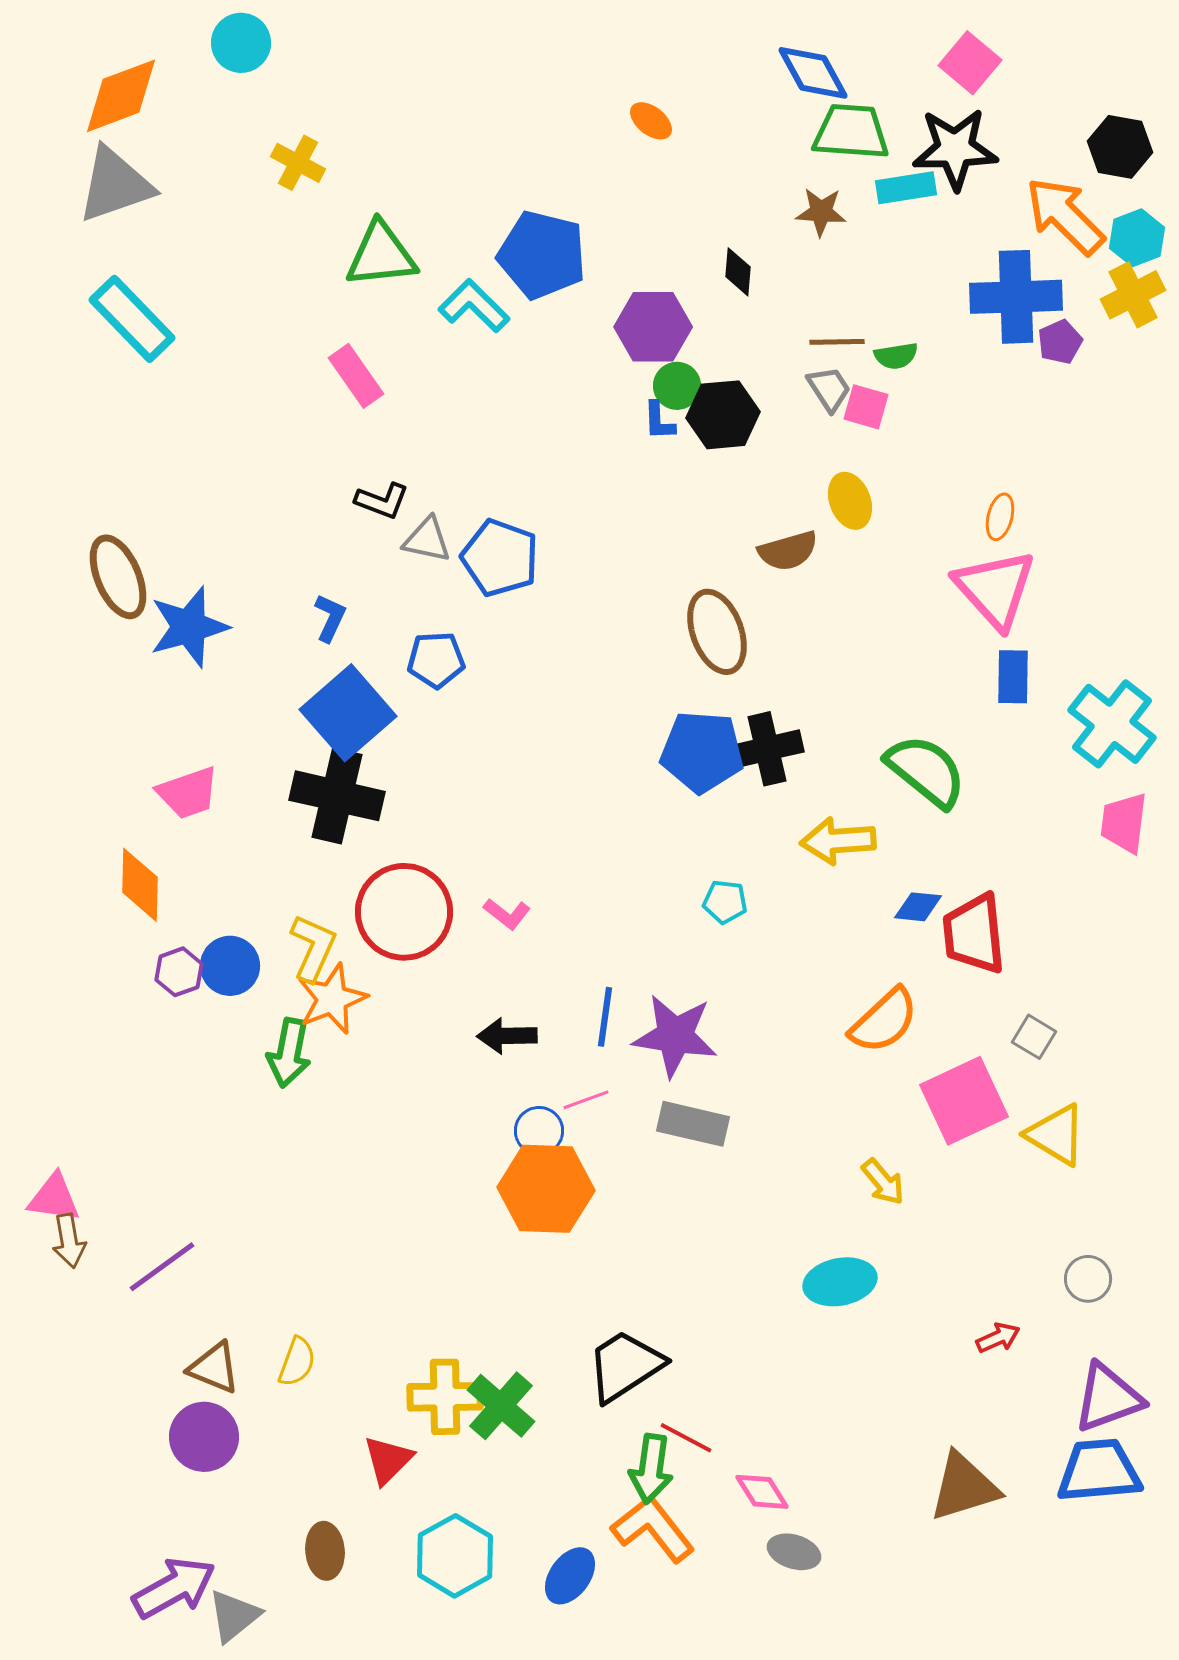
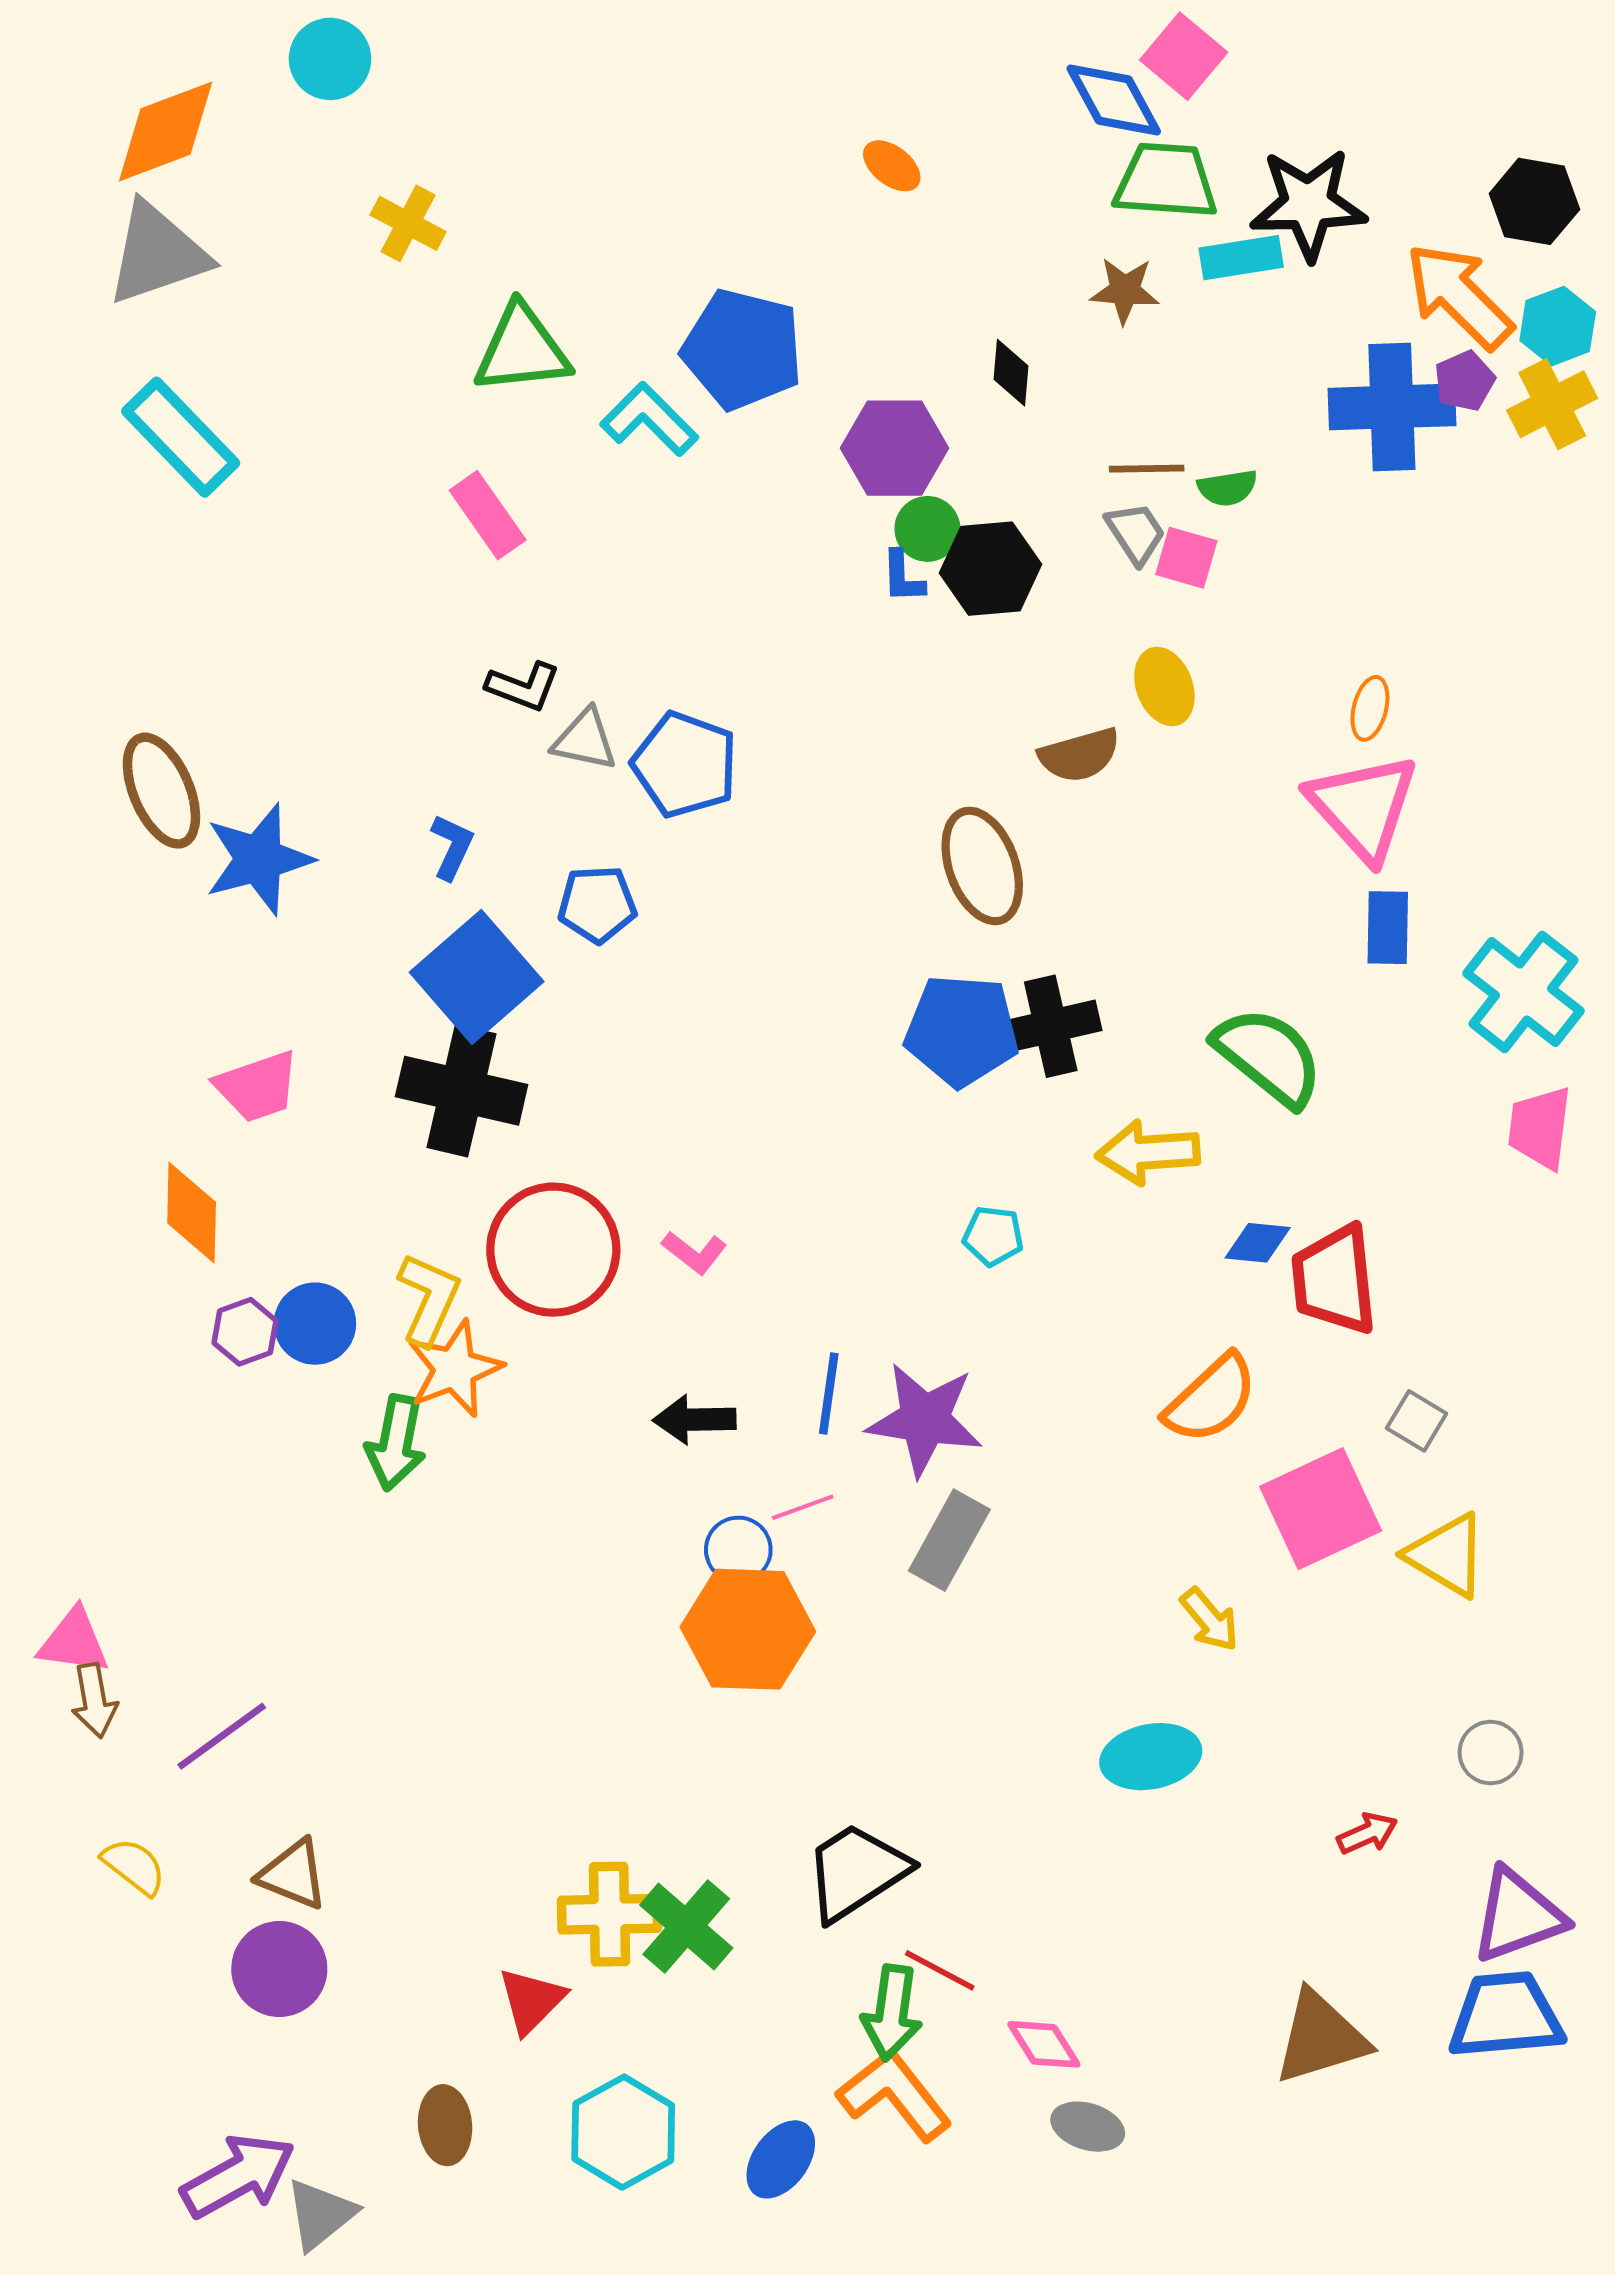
pink square: (970, 63) -> (1184, 56), moved
purple pentagon: (1060, 342) -> (1465, 381), moved
gray rectangle: (693, 1124) -> (949, 1540), turned -74
yellow semicircle: (297, 1362) -> (134, 1866), moved, turned -72

